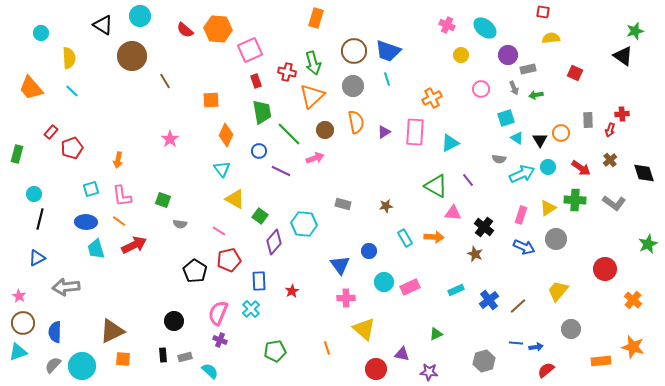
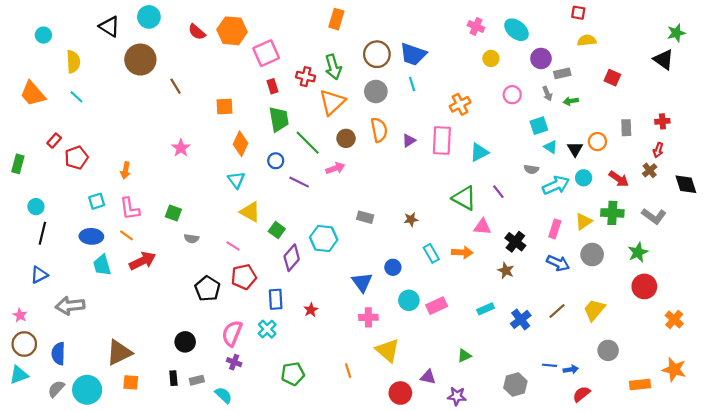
red arrow: (610, 130) -> (658, 150), moved
green star: (648, 244) -> (638, 252), moved
brown line: (518, 306) -> (557, 311), moved

